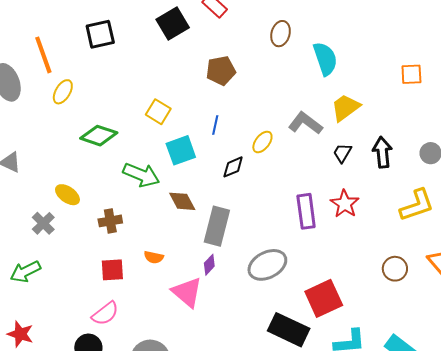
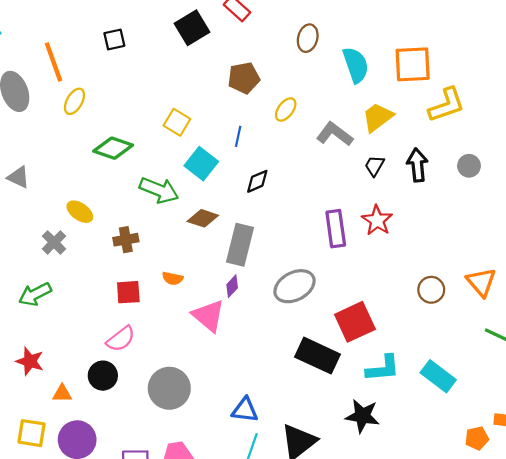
black square: (100, 34) -> (114, 39), size x0.7
orange square: (411, 74) -> (413, 64), moved, size x1.6
yellow ellipse: (262, 142) -> (286, 109), moved
cyan square: (181, 150) -> (201, 164), turned -32
brown diamond: (182, 201) -> (203, 218), turned -44
yellow L-shape: (417, 205) -> (447, 105), moved

